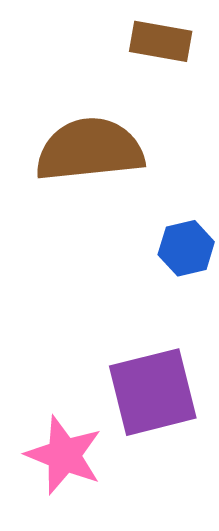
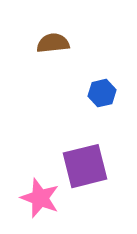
brown semicircle: (90, 150) -> (53, 43), size x0.6

